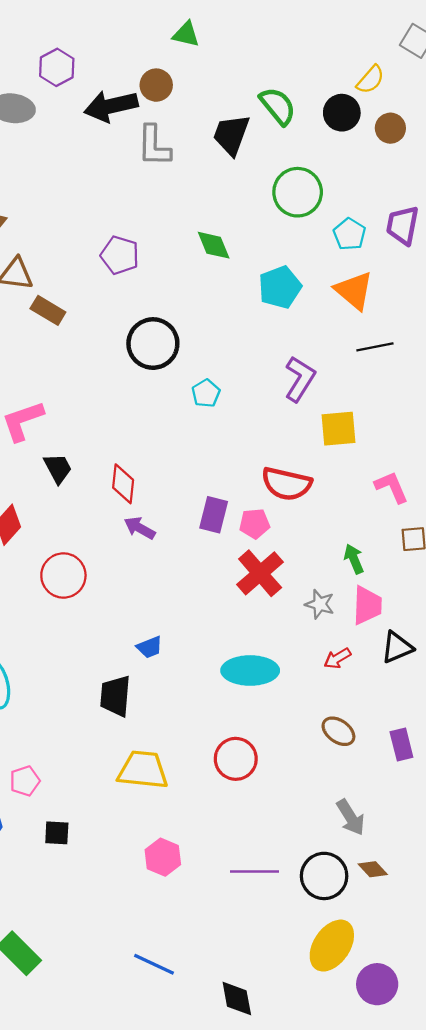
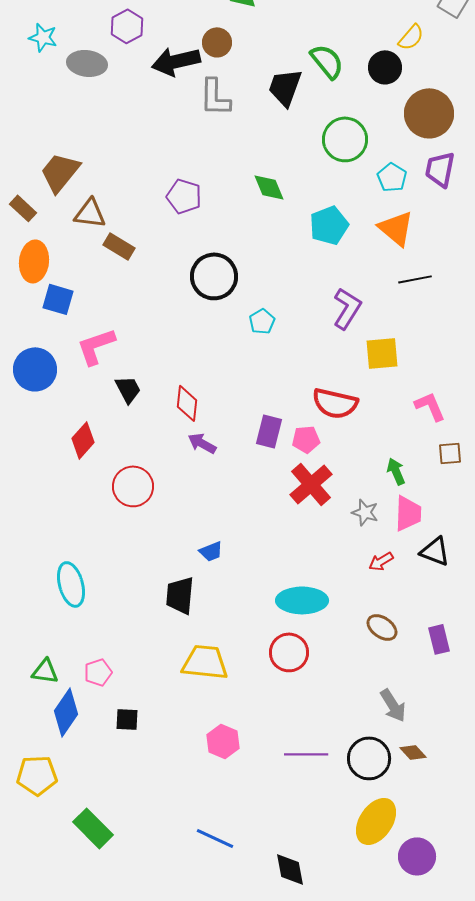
brown circle: (390, 128) -> (429, 113), moved, size x1.8
black triangle: (397, 647) -> (435, 551), turned 44
cyan ellipse: (250, 670) -> (302, 600), moved

